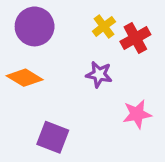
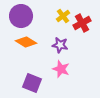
orange diamond: (25, 78) -> (26, 42), moved
pink star: (137, 114) -> (61, 69), moved, turned 30

